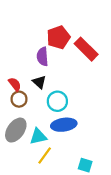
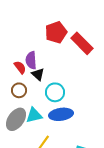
purple semicircle: (42, 56) -> (31, 60), moved
red semicircle: (15, 84) -> (20, 67), moved
cyan triangle: (38, 136) -> (34, 115), moved

